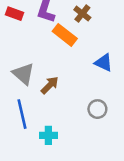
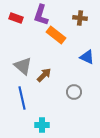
brown cross: (82, 14) -> (80, 18), moved, turned -32
gray circle: (97, 109) -> (74, 92), moved
cyan cross: (48, 135) -> (42, 125), moved

